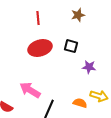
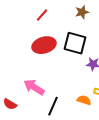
red line: (38, 18) -> (42, 15), turned 48
black square: (71, 46) -> (75, 43), size x1.6

